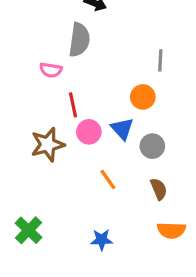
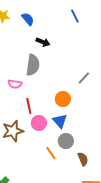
gray line: (160, 60) -> (84, 78), turned 40
orange circle: (143, 97) -> (63, 99), moved
gray circle: (152, 146) -> (66, 141), moved

